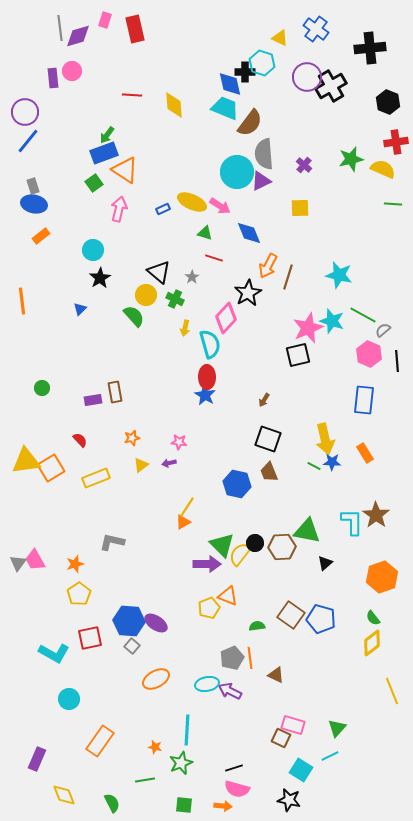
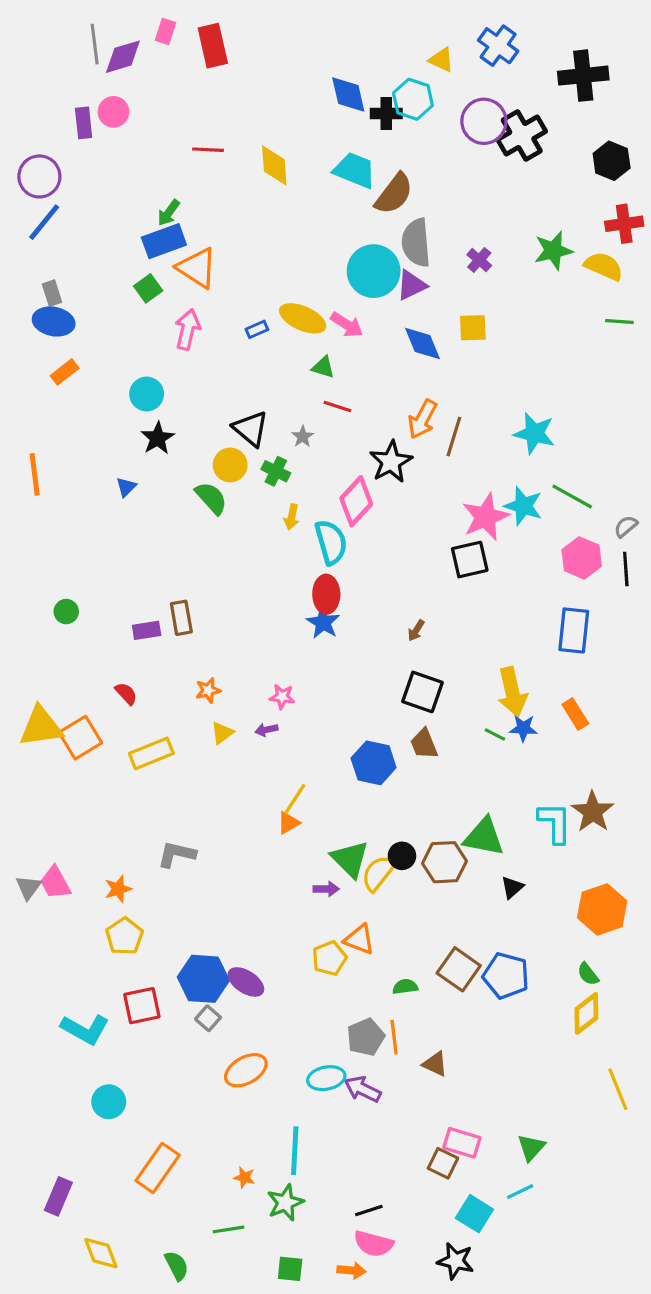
blue diamond: (230, 84) -> (348, 95), moved
blue diamond: (249, 233) -> (422, 344), moved
gray semicircle: (383, 330) -> (626, 526), moved
purple arrow: (207, 564) -> (326, 889), size x0.6

